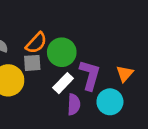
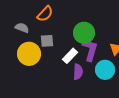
orange semicircle: (36, 43) -> (45, 14), moved
green circle: (62, 52) -> (84, 33), moved

